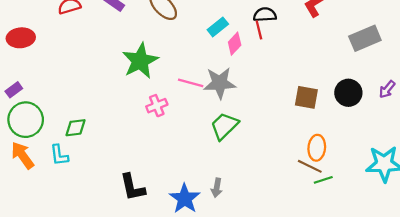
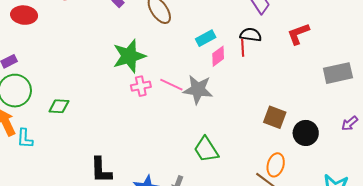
black circle: (348, 93) -> (306, 133), moved
pink cross: (157, 106) -> (141, 86), moved
green trapezoid: (224, 126) -> (206, 149), moved, turned -88
cyan L-shape: (59, 155) -> (25, 139), moved

